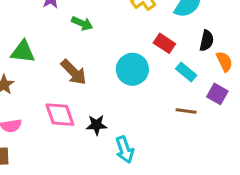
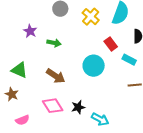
red rectangle: (164, 43) -> (111, 44), turned 32
green triangle: (23, 52) -> (19, 70), turned 30
cyan arrow: (125, 150) -> (100, 119), turned -30

